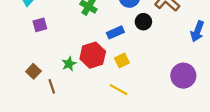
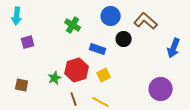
blue rectangle: (115, 32) -> (98, 49), turned 42
brown square: (33, 71) -> (22, 85), turned -32
brown line: (52, 86) -> (74, 99), moved

